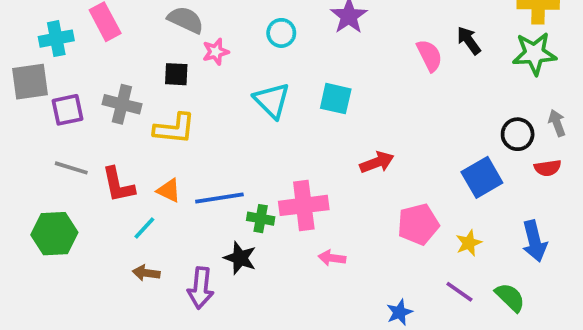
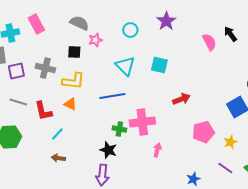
orange triangle: (169, 190) -> (70, 104), moved
blue line: (219, 198) -> (112, 96), moved
pink arrow: (332, 258) -> (157, 150), turned 96
purple arrow: (201, 288) -> (102, 175), moved

